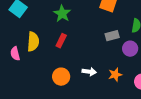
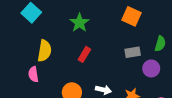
red rectangle: (61, 41) -> (84, 54), moved
pink semicircle: (15, 54) -> (33, 74), moved

